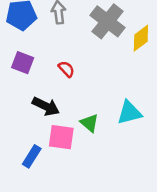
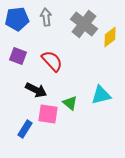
red semicircle: (66, 69) -> (52, 61), size x1.6

